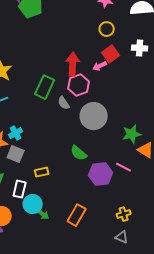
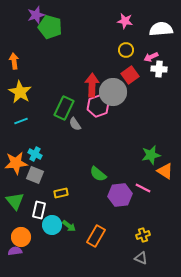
pink arrow: (100, 66) -> (151, 57), moved
gray semicircle: (64, 103) -> (75, 124), moved
gray circle: (94, 116) -> (113, 92), moved
cyan cross: (16, 133) -> (35, 154), turned -32
green arrow: (43, 214) -> (69, 226), moved

